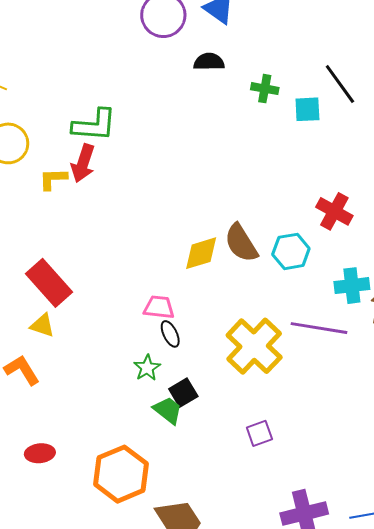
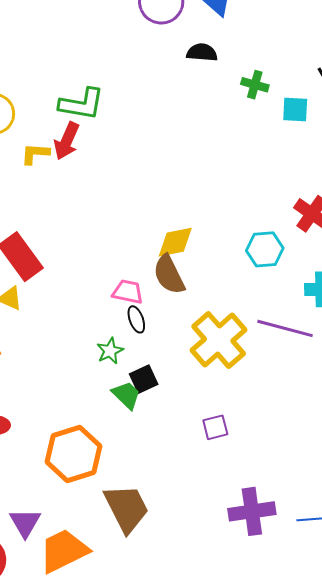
brown semicircle: (241, 243) -> (169, 275), moved

